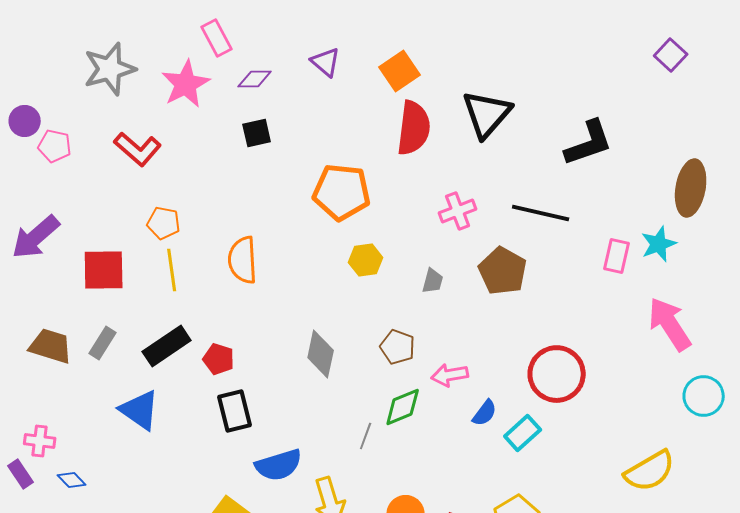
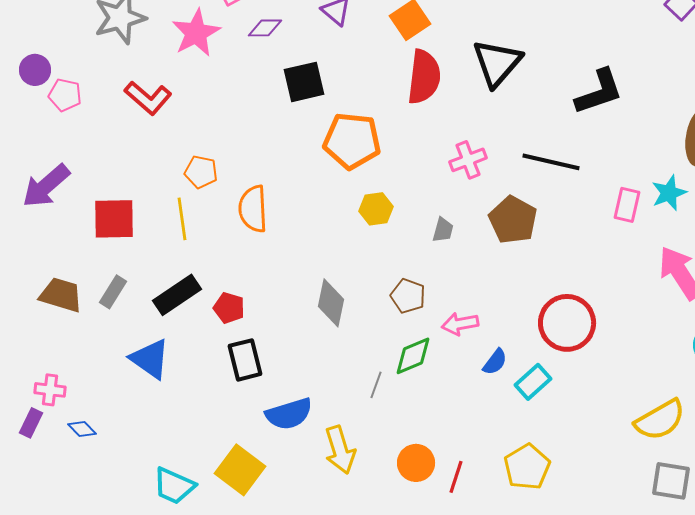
black square: (257, 133) -> (304, 82), moved, size x1.4
orange pentagon: (164, 223) -> (201, 172), moved
purple rectangle: (21, 474) -> (31, 423), turned 60

